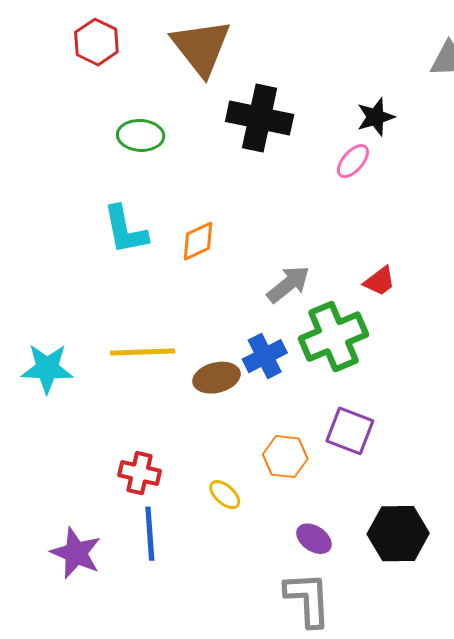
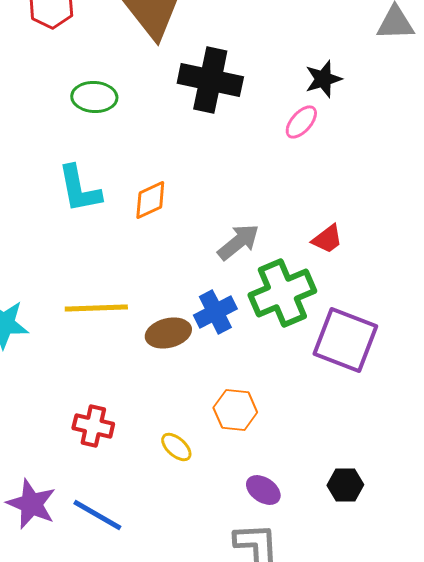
purple square: (350, 431) -> (345, 340), moved, size x1.4
blue line: (150, 534) -> (97, 515), moved, turned -56
black hexagon: (398, 534) -> (345, 485), size x0.6

